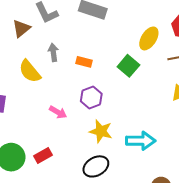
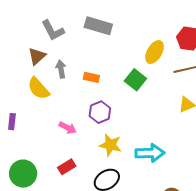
brown triangle: (21, 28) -> (37, 56), moved
red rectangle: (43, 156) -> (67, 167), moved

